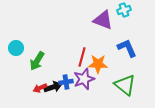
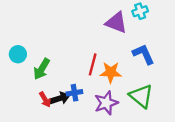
purple star: (84, 79) -> (106, 103), moved
red arrow: (40, 88) -> (45, 99), turned -96

